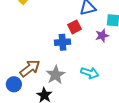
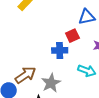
cyan arrow: (90, 73) -> (87, 71), moved

